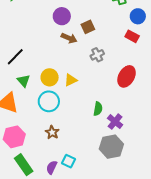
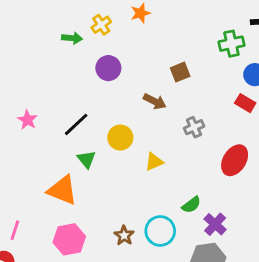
purple circle: (62, 16) -> (108, 68), moved
brown square: (88, 27) -> (180, 72), moved
yellow circle: (50, 77) -> (120, 138), moved
cyan circle: (49, 101) -> (160, 231), moved
green semicircle: (98, 109) -> (191, 205), turned 40

